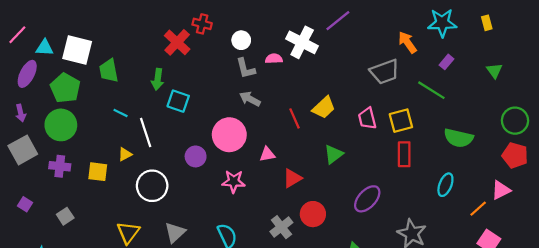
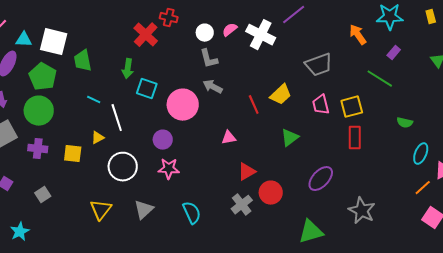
pink semicircle: (274, 59) -> (230, 30), moved, turned -35
gray trapezoid: (385, 72) -> (319, 65), moved
pink circle: (229, 135) -> (183, 105), moved
green semicircle: (459, 138) -> (405, 123), size x0.6
red triangle: (292, 178) -> (247, 172), moved
pink star: (234, 181) -> (169, 169), moved
cyan ellipse: (445, 185) -> (421, 154), moved

